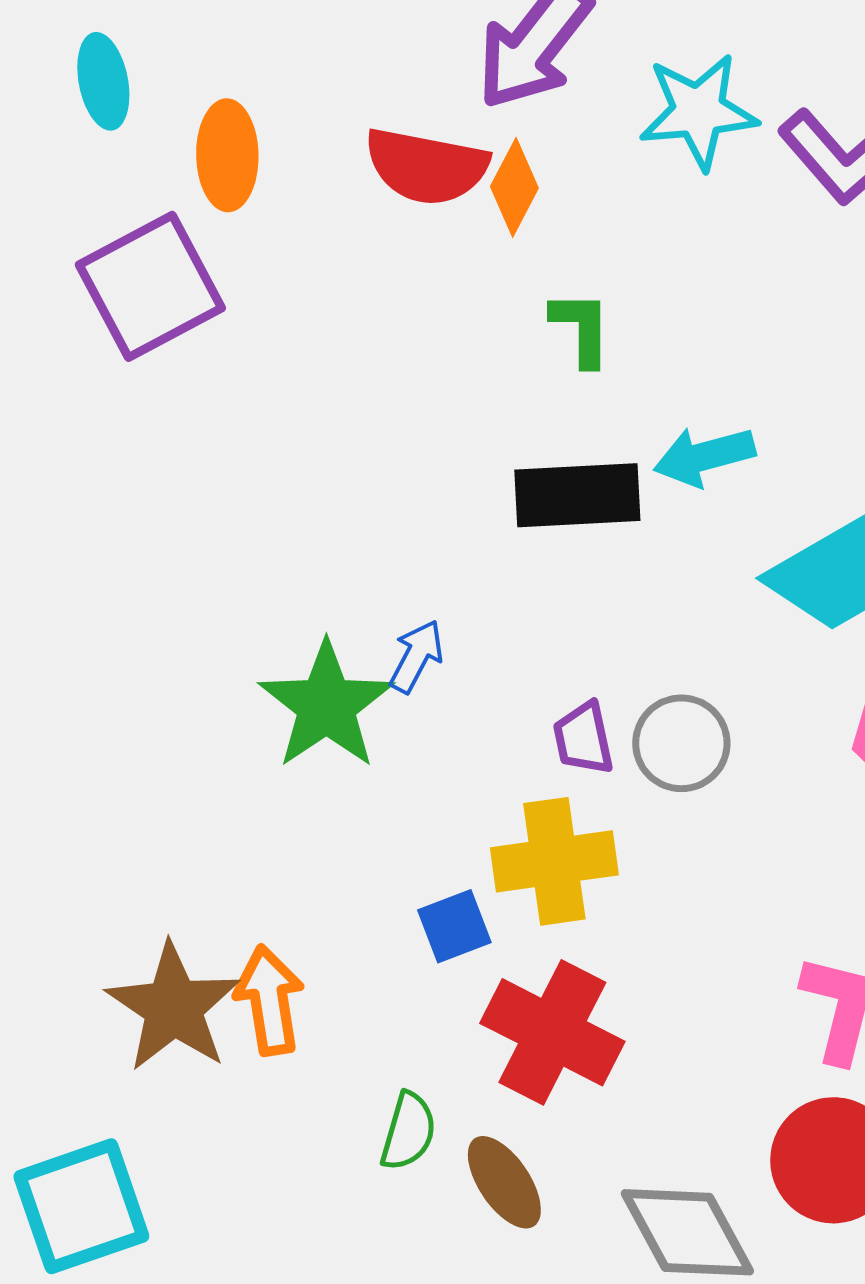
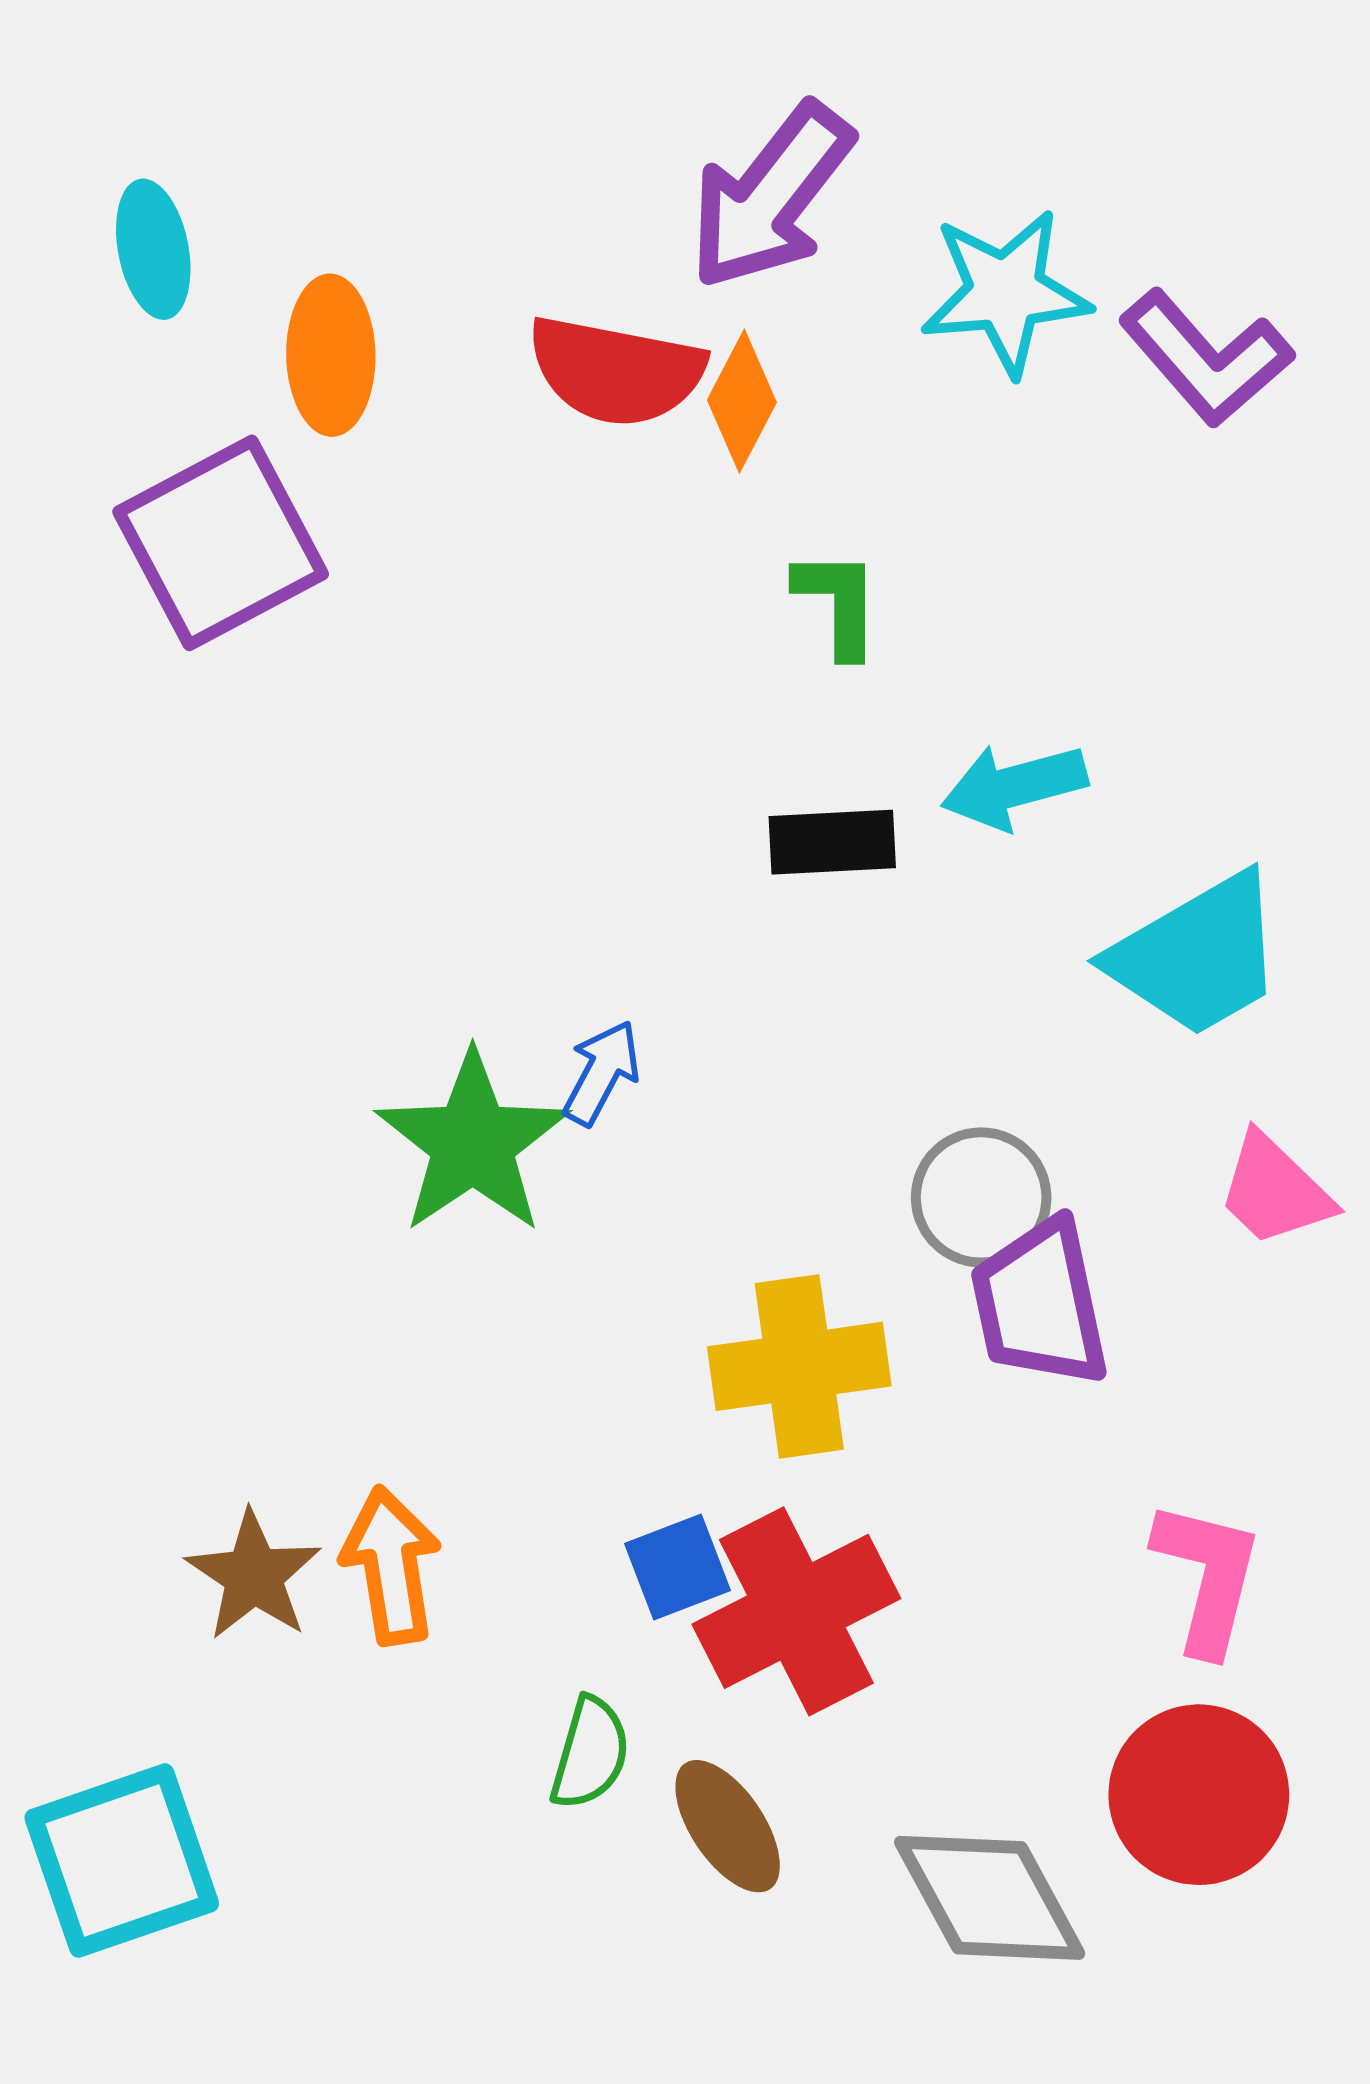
black rectangle: (577, 495) -> (832, 842), size x0.7
purple trapezoid: (583, 738) -> (1040, 1303), moved, size x1.6
blue square: (454, 926) -> (677, 1567), moved
brown star: (173, 1007) -> (254, 1576), size x0.7
red cross: (552, 1032) -> (796, 1611), turned 36

